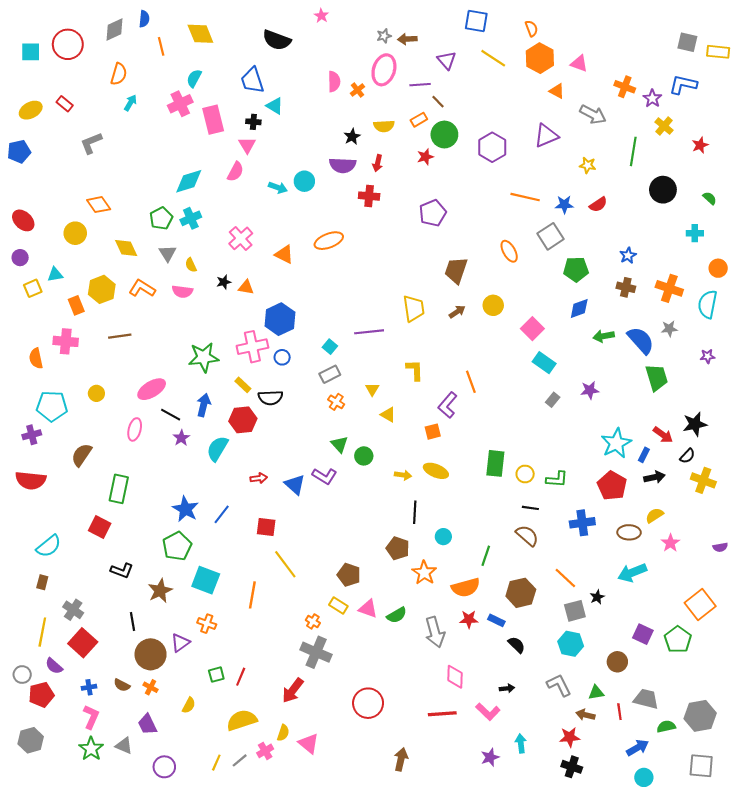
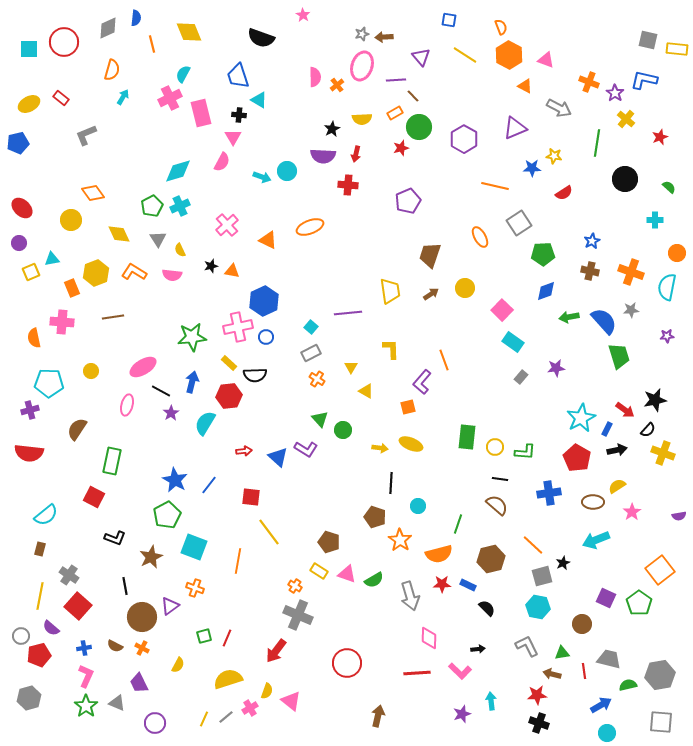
blue square: (476, 21) -> (449, 20), size x0.7
blue star: (564, 205) -> (532, 168), moved

